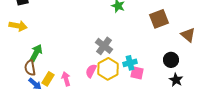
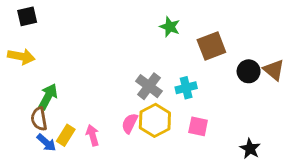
brown square: (159, 19) -> (211, 46), moved
black circle: (171, 60) -> (249, 71), moved
cyan cross: (130, 63) -> (186, 88), moved
black star: (176, 80) -> (250, 149), moved

